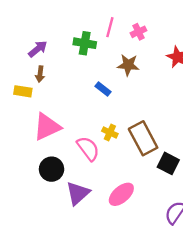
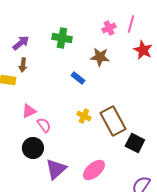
pink line: (110, 27) -> (131, 24), moved
pink triangle: (47, 127) -> (29, 111), size x0.6
pink semicircle: (88, 149) -> (44, 125), moved, size x0.7

